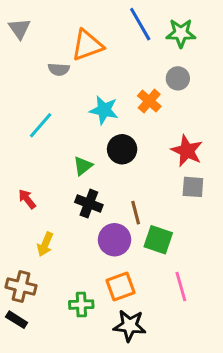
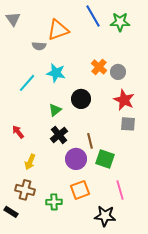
gray circle: (178, 78) -> (118, 72), moved
cyan star: (104, 110) -> (56, 73), moved
black cross: (89, 204) -> (59, 135), turned 30
brown cross: (21, 286) -> (25, 190), moved
black star: (130, 326) -> (105, 216), moved

